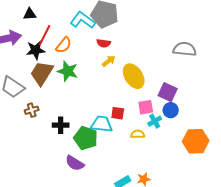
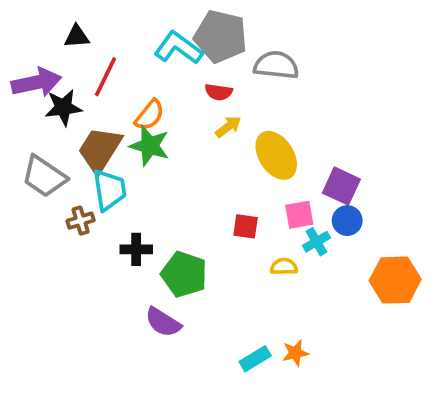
orange semicircle: (64, 45) -> (150, 115), moved
gray semicircle: (185, 49) -> (276, 65), moved
black star: (36, 50) -> (63, 107), moved
cyan trapezoid: (102, 124) -> (109, 190), moved, turned 75

